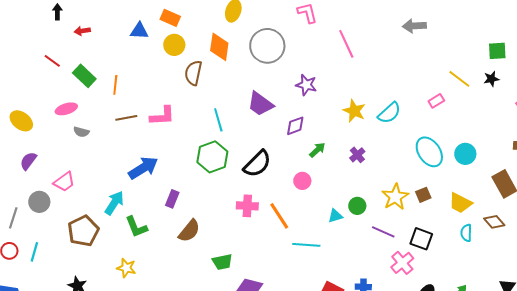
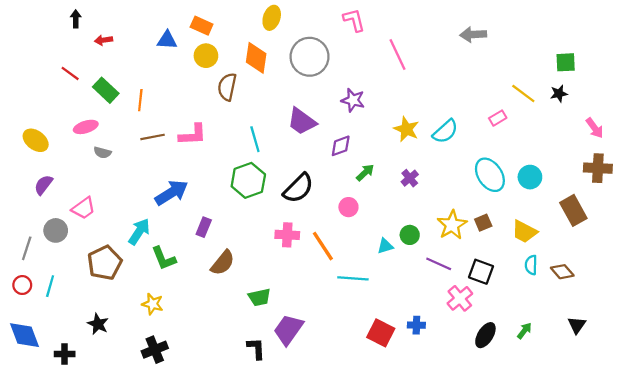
brown diamond: (494, 222) -> (562, 272), moved

